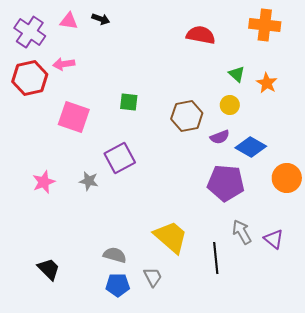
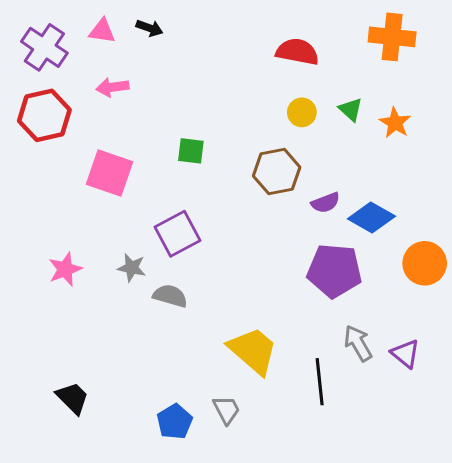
pink arrow: (64, 64) -> (112, 87), moved
yellow circle: (230, 105) -> (302, 112), moved
gray semicircle: (115, 255) -> (170, 296), moved
blue pentagon: (118, 285) -> (175, 422), turned -30

